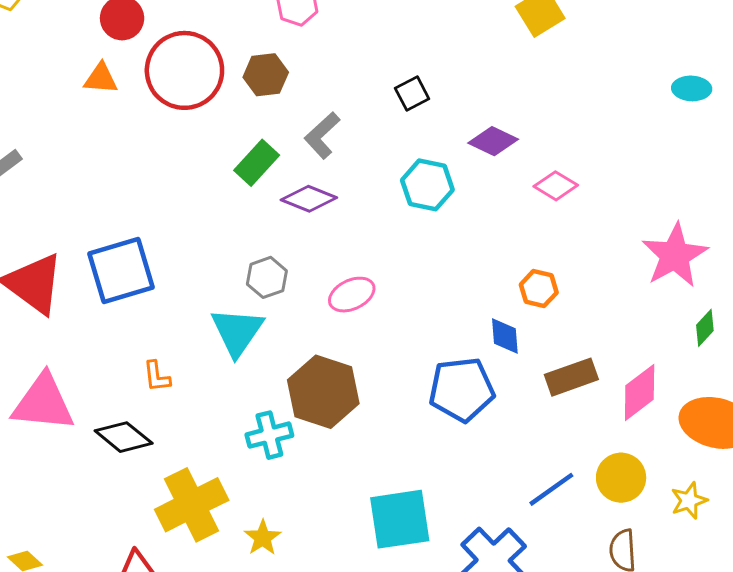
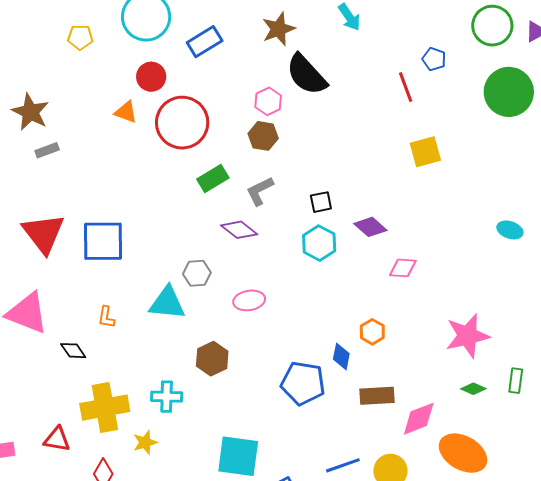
brown hexagon: (266, 75) -> (263, 136), moved
black square: (412, 93) -> (321, 202), moved
green rectangle: (257, 163) -> (213, 178), moved
pink diamond: (556, 186) -> (403, 268), turned -44
green diamond: (705, 328) -> (473, 389), turned 55
cyan triangle: (237, 332) -> (167, 303), turned 45
brown hexagon: (323, 392) -> (212, 359), size x0.7
cyan cross: (269, 435) -> (167, 397), moved
black diamond: (124, 437) -> (73, 351), size x0.7

